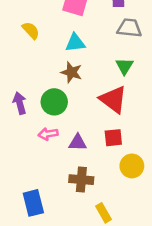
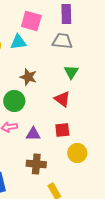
gray trapezoid: (129, 28) -> (62, 41), moved
cyan triangle: (75, 43) -> (18, 42), moved
red triangle: (113, 99) -> (62, 99), size x0.7

